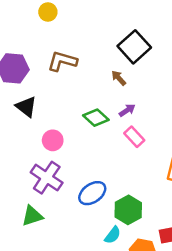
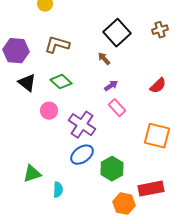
green diamond: (96, 118) -> (61, 82), moved
purple cross: (47, 178) -> (82, 125), moved
cyan semicircle: (113, 235) -> (58, 190), moved, turned -35

